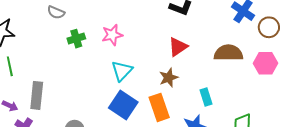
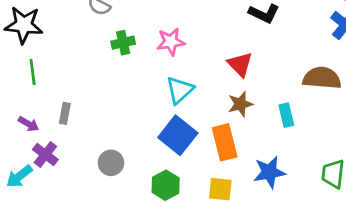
red triangle: (178, 47) -> (240, 64), moved, turned -45
gray rectangle: (37, 95) -> (65, 113), size x0.6
cyan rectangle: (206, 97) -> (286, 115), moved

